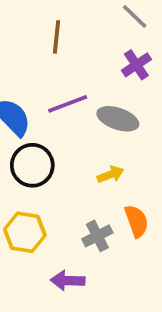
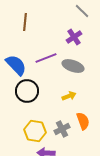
brown line: (56, 37) -> (25, 22), moved
purple cross: (136, 65) -> (74, 37), moved
yellow hexagon: (25, 232) -> (35, 131), moved

